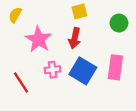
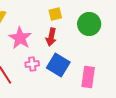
green circle: (119, 23) -> (89, 24), size x1.5
pink rectangle: (115, 67) -> (88, 77), moved

